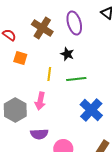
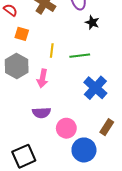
black star: (67, 54) -> (92, 22), moved
gray hexagon: (15, 110) -> (17, 66), moved

